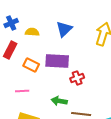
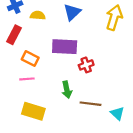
orange rectangle: (31, 65) -> (30, 58), moved
green arrow: (59, 101) -> (67, 90), turned -112

